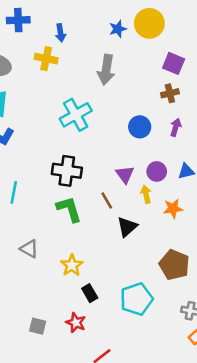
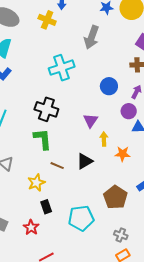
purple circle: (157, 171) -> (129, 111), moved
brown line: (107, 200) -> (57, 166), moved, turned -48

